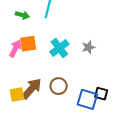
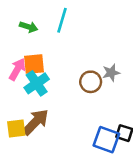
cyan cross: (59, 48) -> (37, 83), moved
brown circle: (59, 86) -> (91, 82), moved

